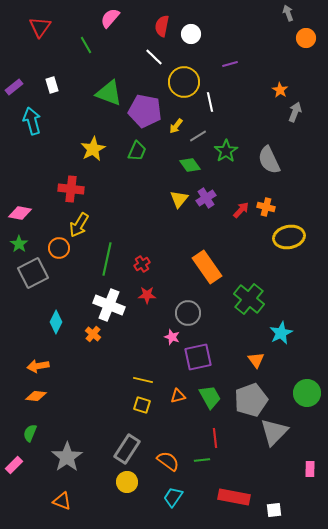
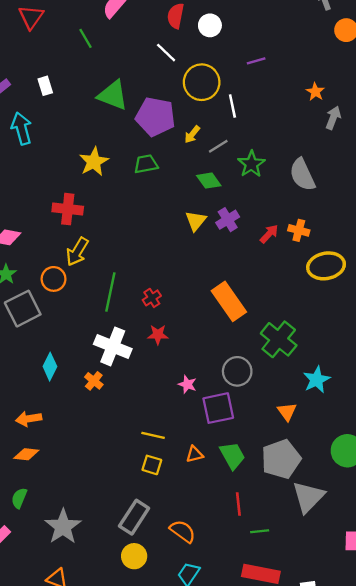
green trapezoid: (137, 151) -> (146, 164), turned -125
gray circle: (188, 313) -> (237, 371), moved
green line: (202, 460) -> (260, 531), moved

